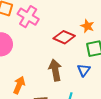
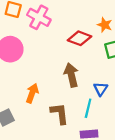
blue triangle: (84, 70) -> (101, 89), moved

